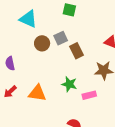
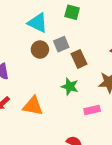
cyan triangle: (28, 19) -> (38, 23), moved
green star: (69, 84) -> (70, 86), moved

